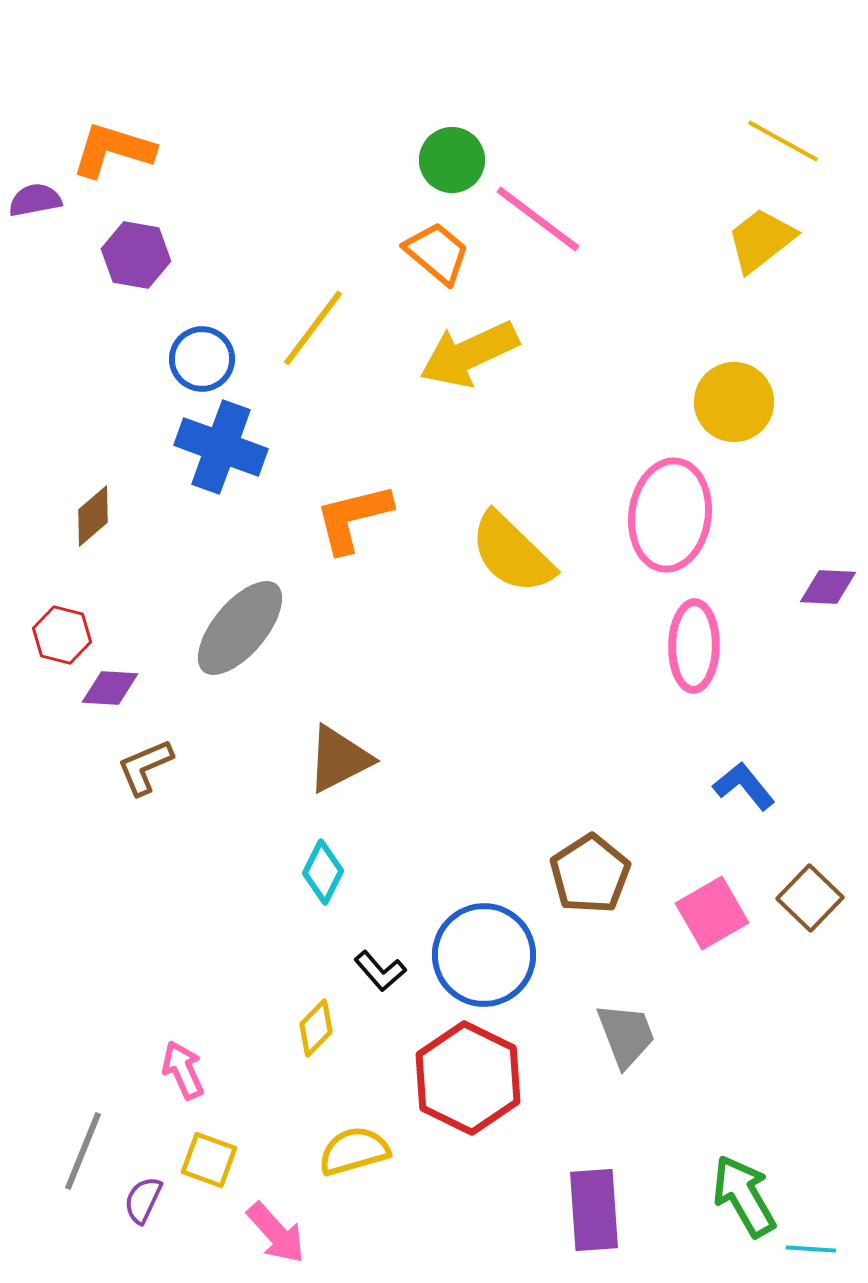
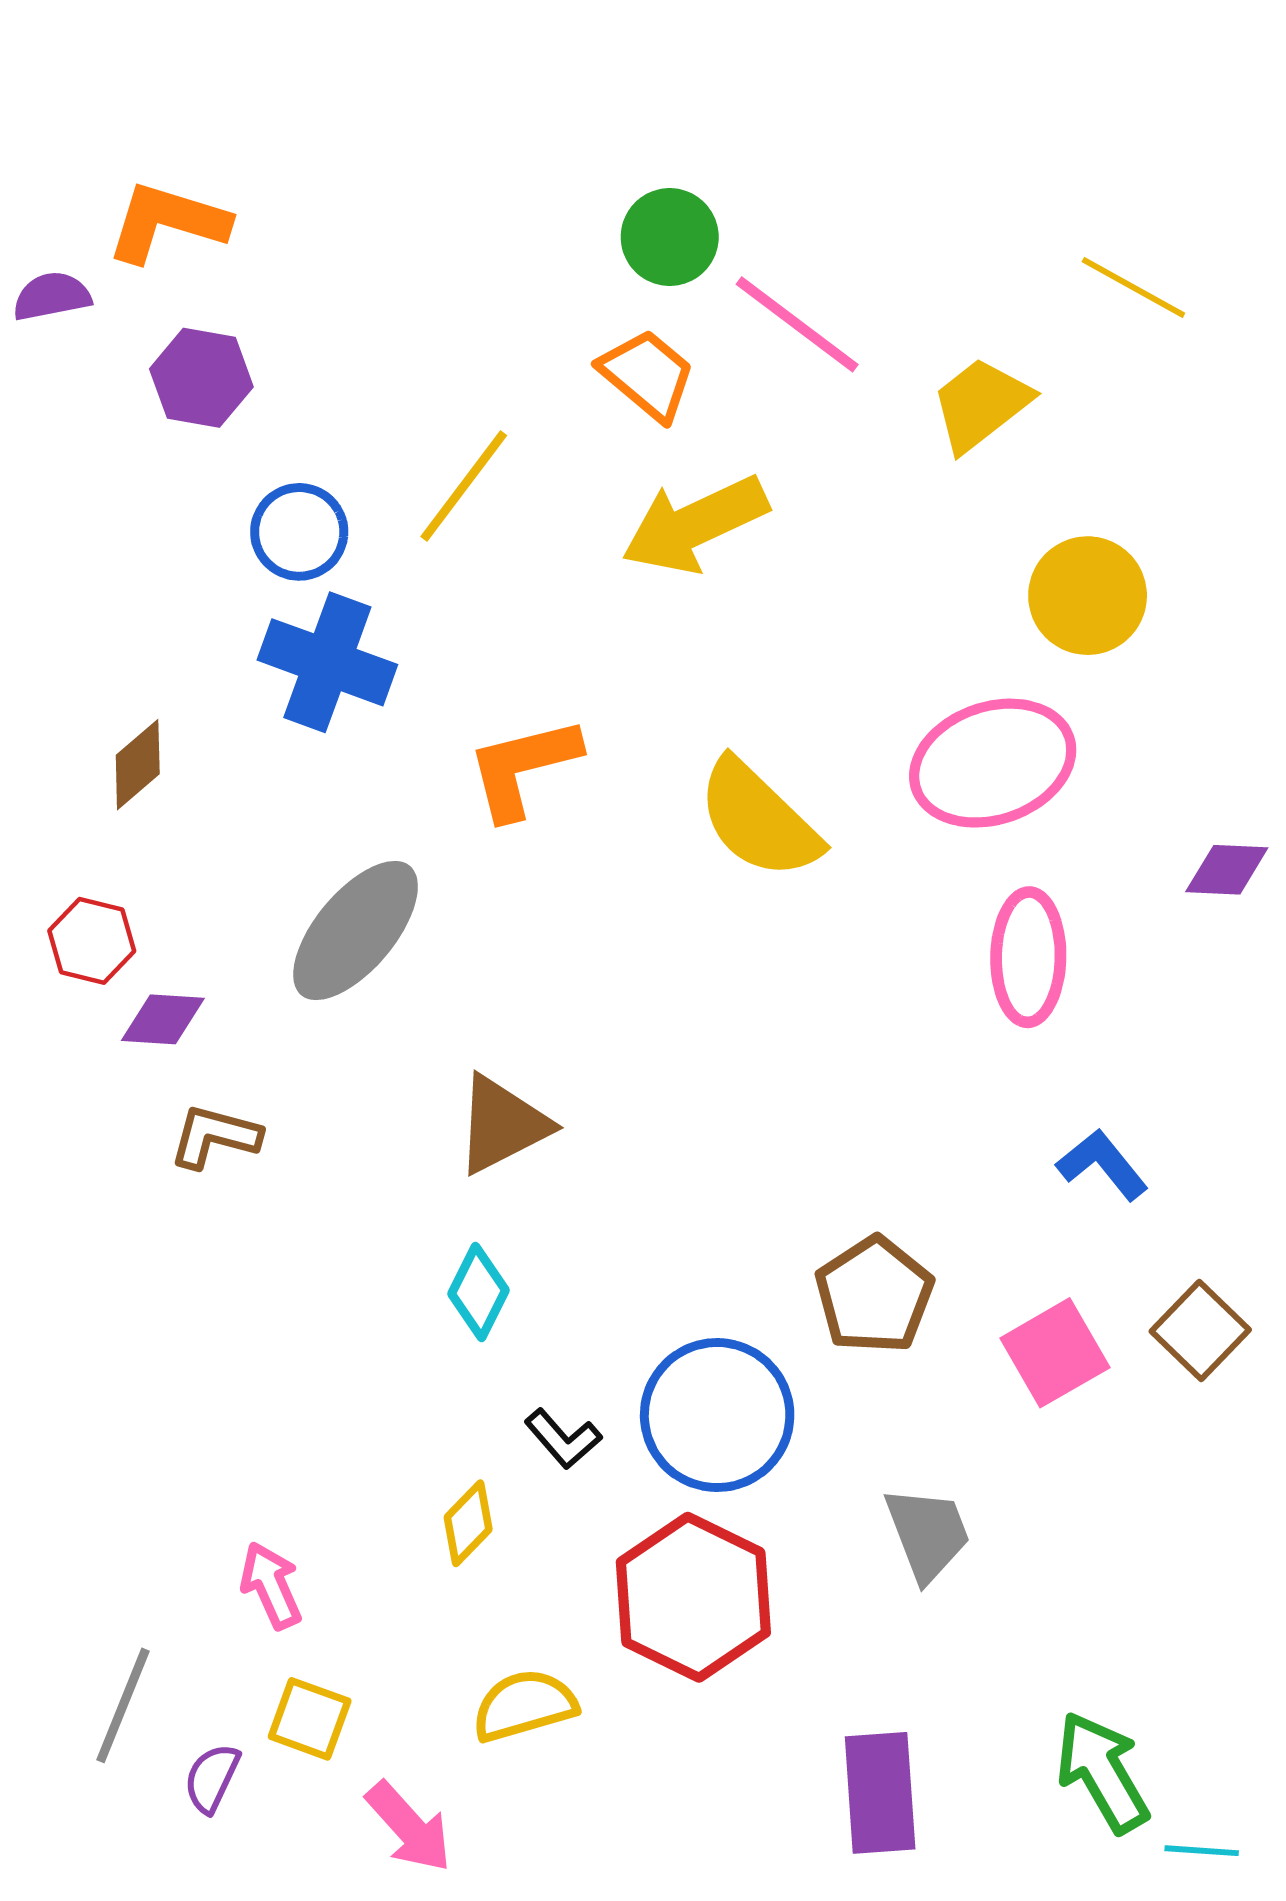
yellow line: (783, 141) -> (1133, 287), moved
yellow trapezoid: (761, 240) -> (981, 404), moved
pink ellipse: (670, 515) -> (993, 763), turned 63
brown L-shape: (145, 767) -> (215, 1136), turned 38

